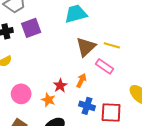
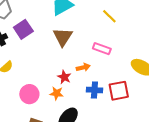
yellow line: (112, 45) -> (109, 16), moved, turned 42
brown triangle: (86, 47) -> (63, 37), moved
orange arrow: (81, 81) -> (83, 67), turned 64

